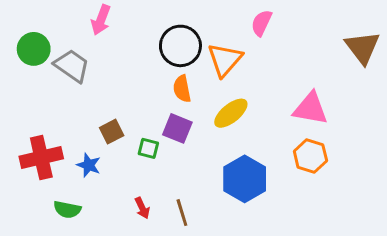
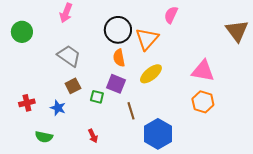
gray trapezoid: (72, 66) -> (69, 56), moved
red cross: (41, 158) -> (27, 103), size x0.6
blue hexagon: (245, 179) -> (158, 134), moved
brown line: (182, 213) -> (131, 111), moved

